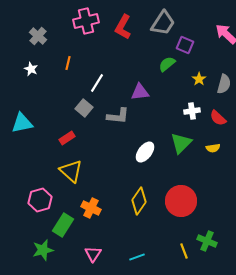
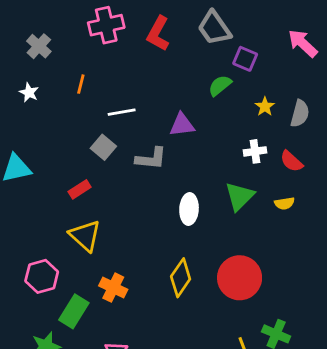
gray trapezoid: (163, 23) -> (214, 28), turned 112
white line: (97, 83) -> (122, 112), turned 48
white ellipse: (145, 152) -> (189, 209), turned -35

